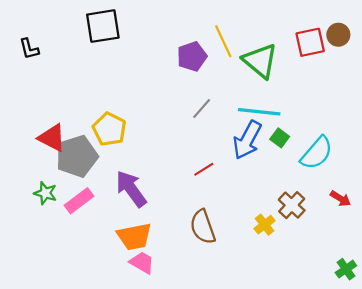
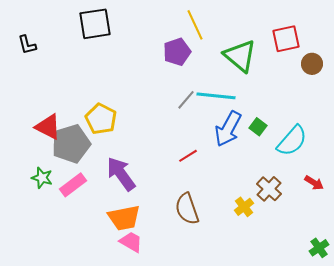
brown circle: (338, 35) -> (312, 64), moved
yellow line: (223, 41) -> (195, 25), moved
cyan line: (259, 112) -> (216, 96), moved

